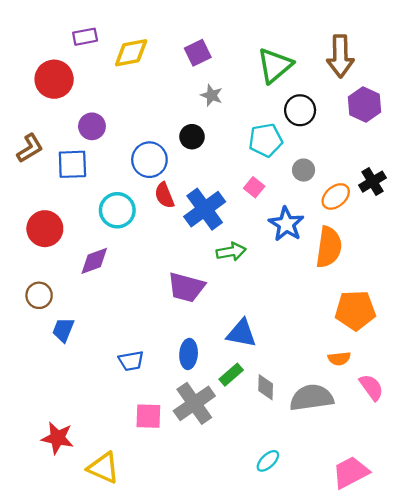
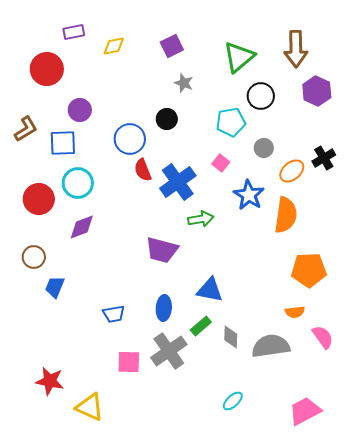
yellow diamond: (131, 53) -> (114, 46), size x0.7
cyan circle: (117, 210) -> (78, 183), moved

